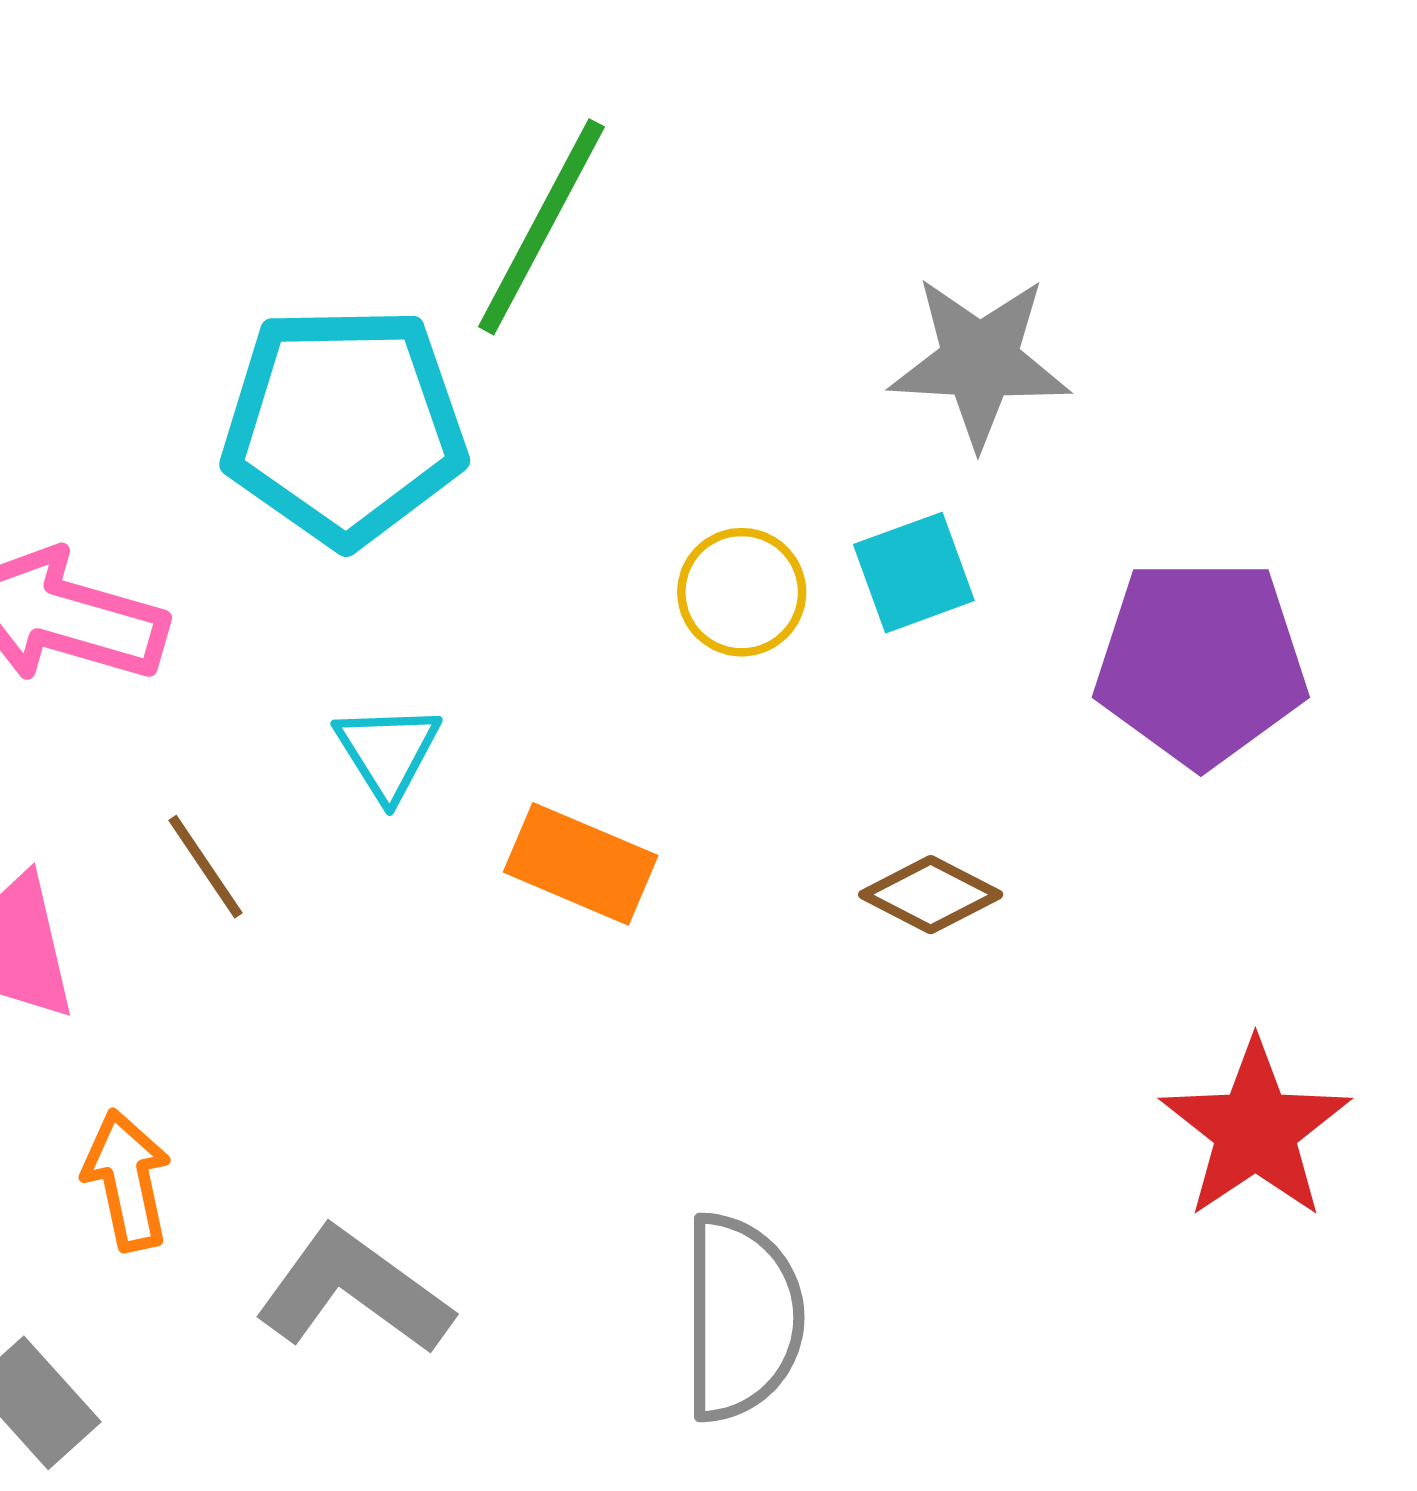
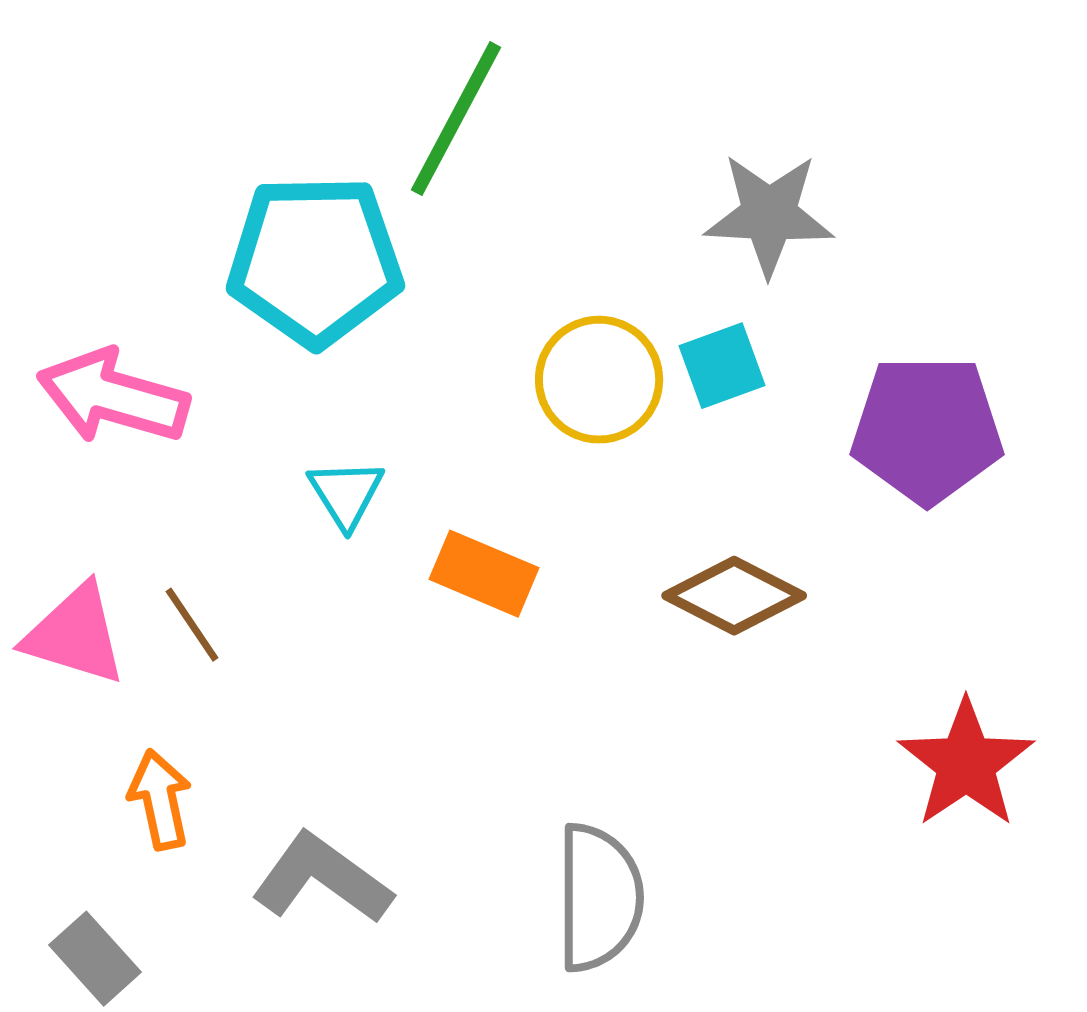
yellow circle: (742, 592) -> (599, 380), size x1.4
brown line: (205, 867) -> (192, 625), moved
brown diamond: (931, 895) -> (734, 596), size x1.4

